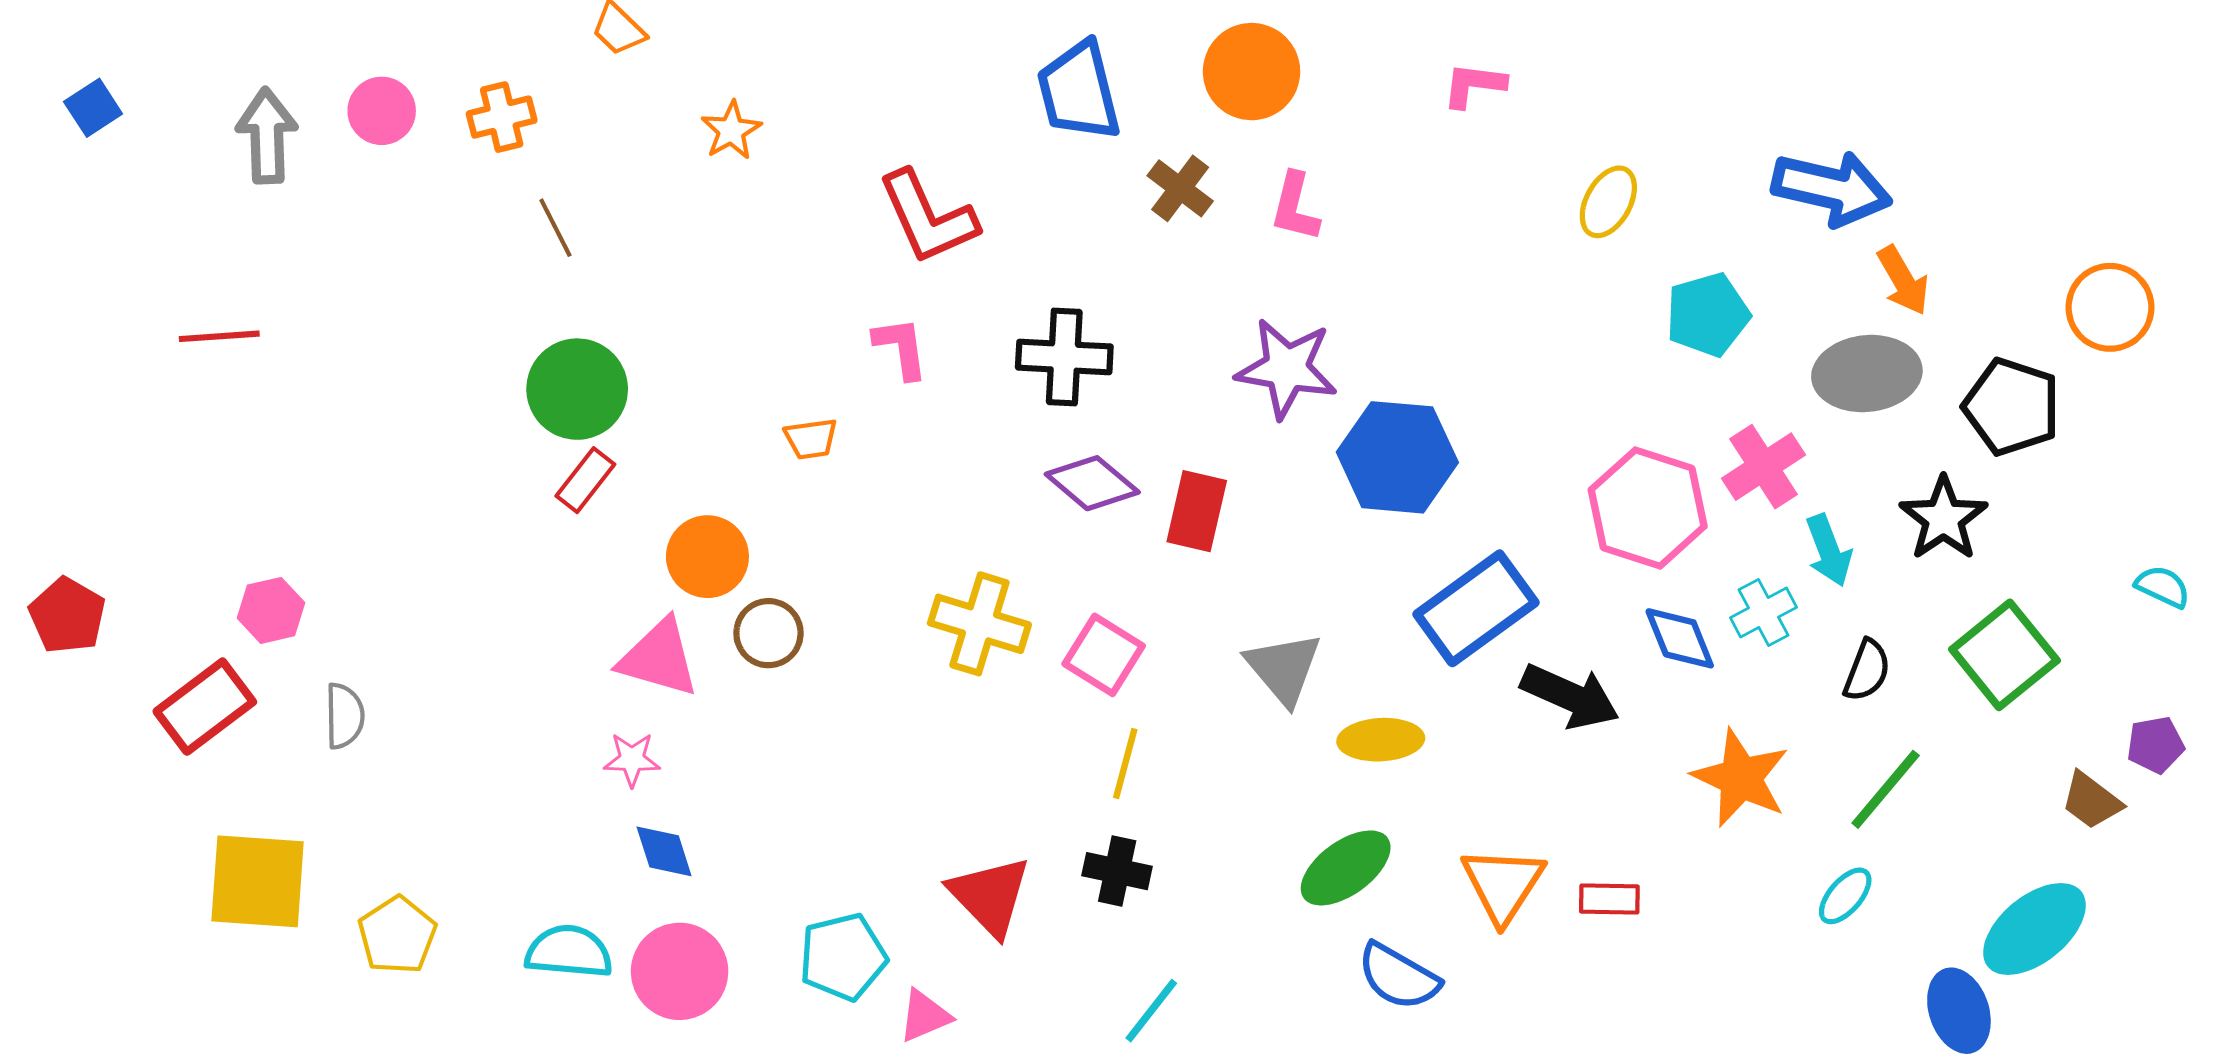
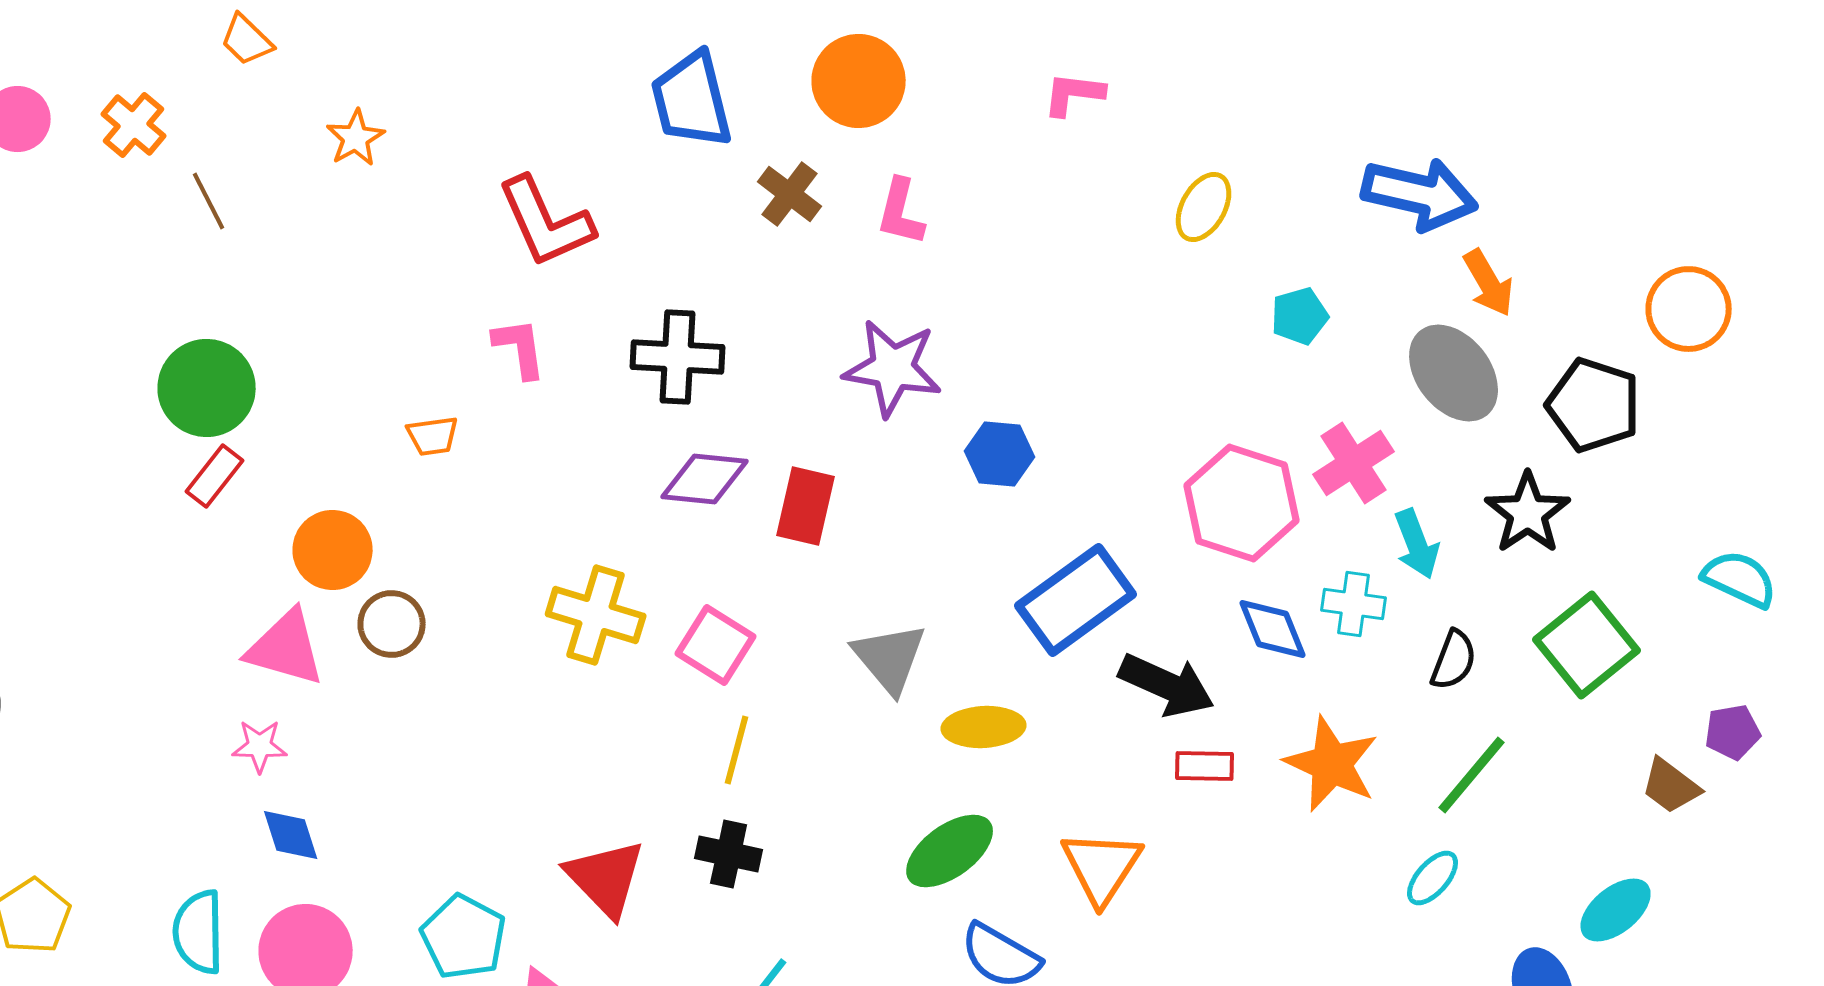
orange cross: (502, 117) -> (134, 125), turned -36
brown line: (555, 228) -> (209, 201), moved
cyan pentagon: (1708, 315) -> (1300, 316), size x0.7
gray ellipse: (1867, 374) -> (1454, 373), turned 58
blue hexagon: (1397, 457) -> (1000, 454), size x0.6
purple diamond: (1092, 483) -> (705, 479), turned -34
cyan semicircle: (2163, 587) -> (1740, 579), size x1.4
cyan cross: (1763, 612) -> (1354, 604), turned 36
red rectangle: (1609, 899) -> (1205, 766), moved
cyan ellipse: (2034, 929) -> (1616, 910), size x0.7
cyan semicircle: (569, 952) -> (199, 932), turned -96
cyan pentagon: (843, 957) -> (464, 937), turned -30

